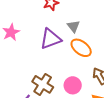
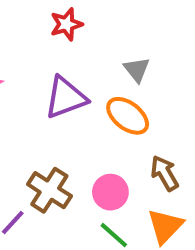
gray triangle: (73, 26) -> (137, 70), moved

